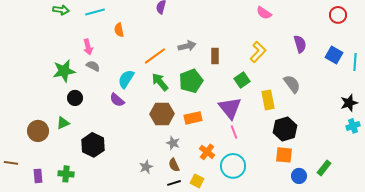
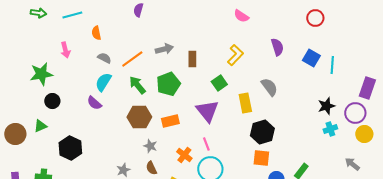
gray semicircle: (93, 66) -> (104, 58), moved
pink line: (234, 132) -> (206, 144), moved

